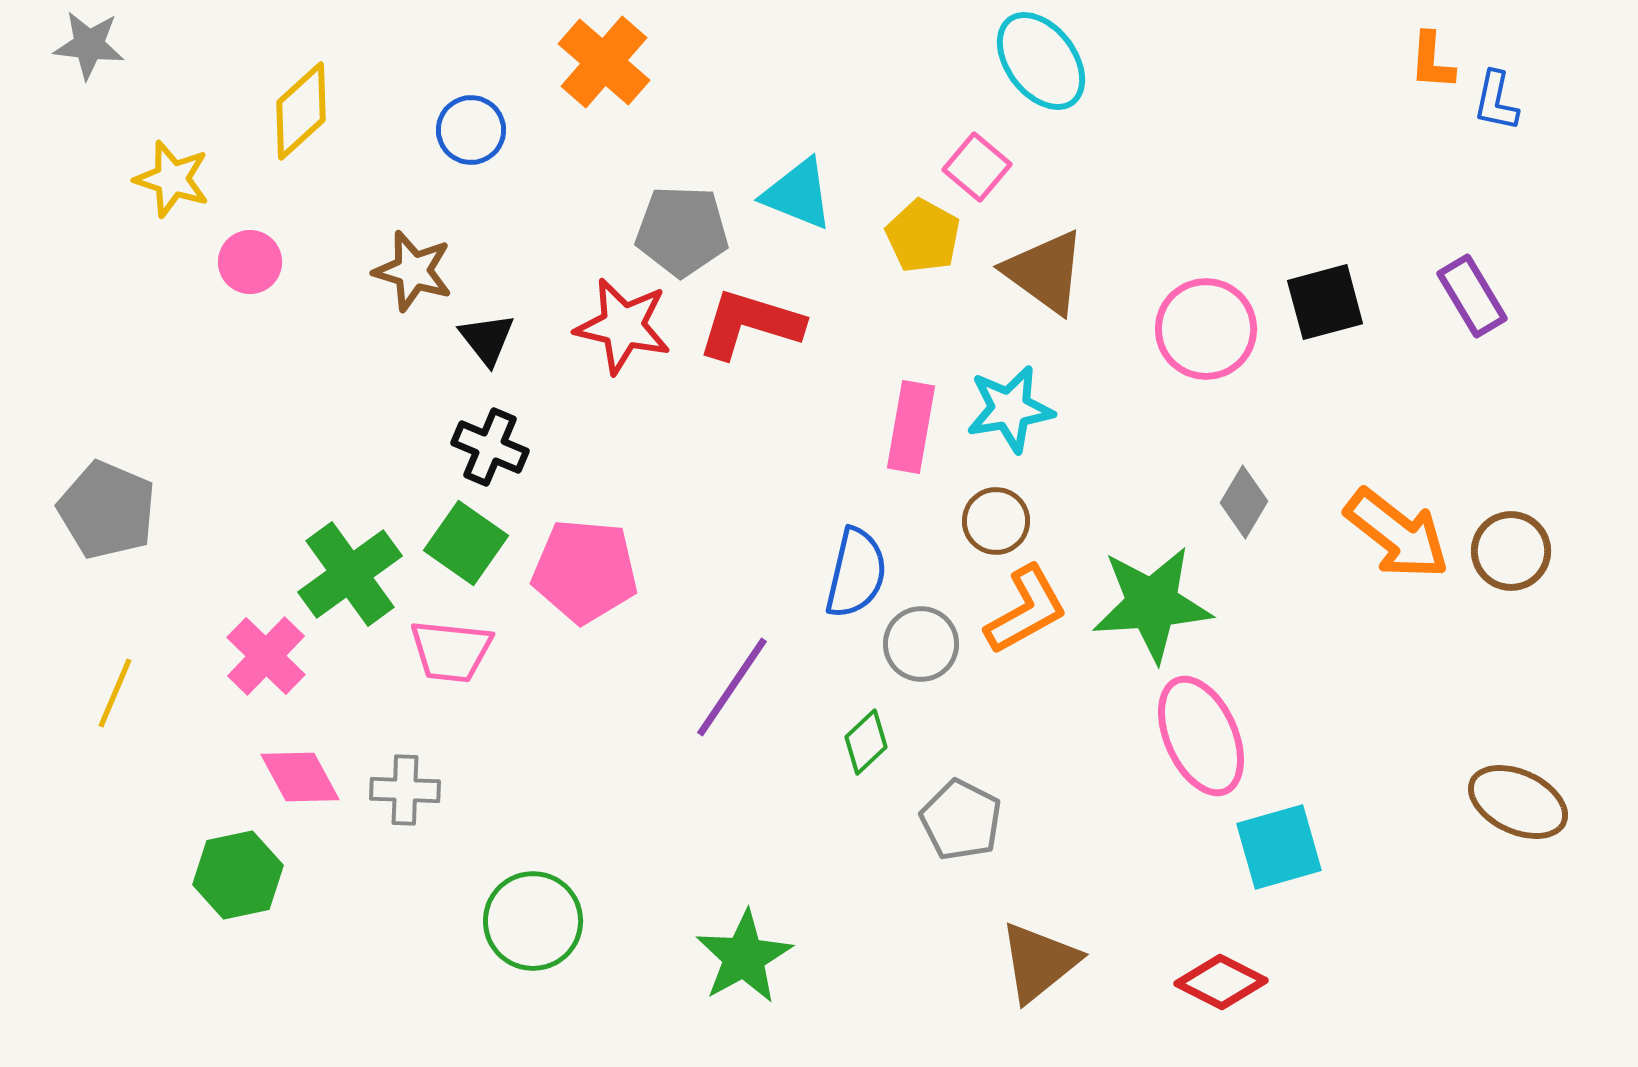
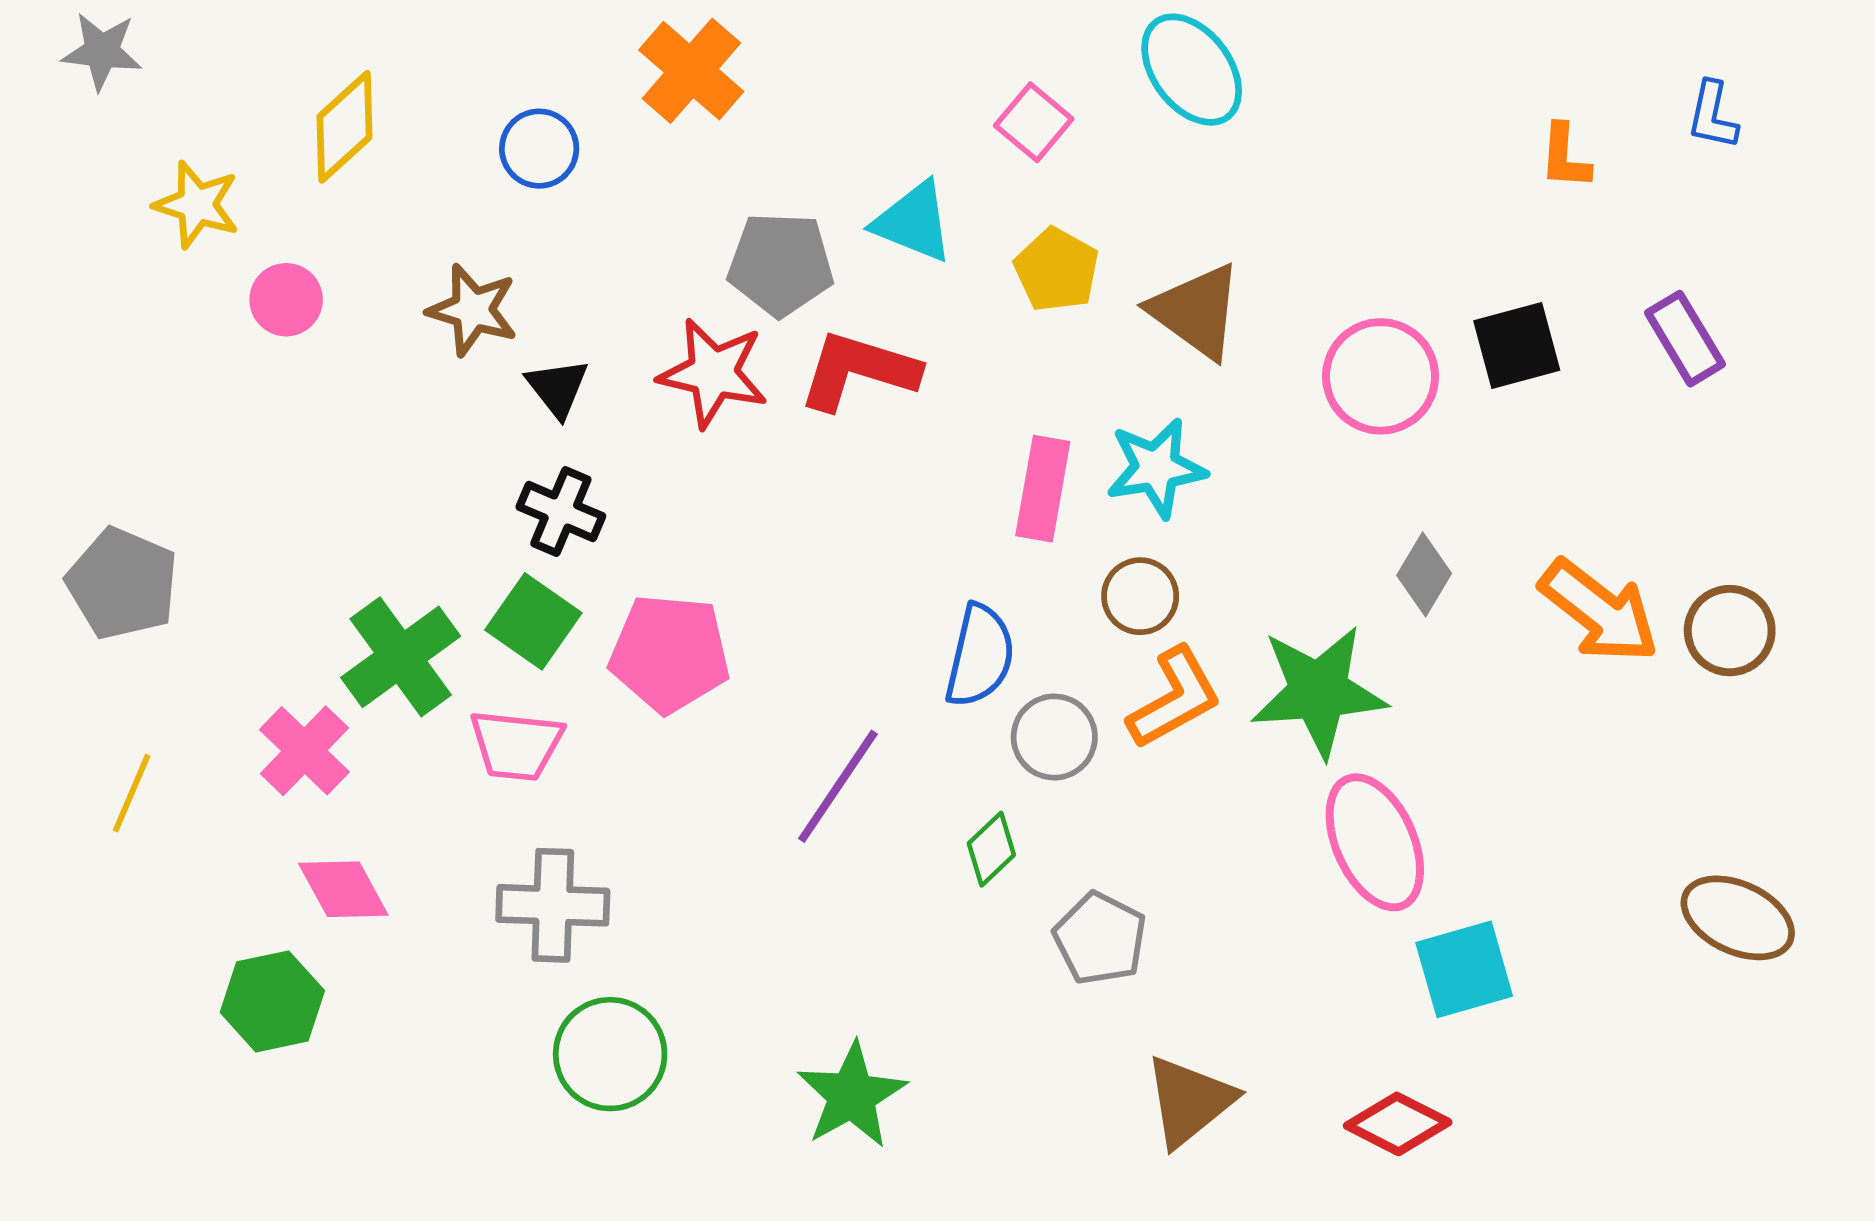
orange L-shape: (1432, 61) -> (1565, 157), moved
pink square: (977, 167) -> (1034, 122), moved
gray cross: (405, 790) -> (553, 905), moved, size x1.4

